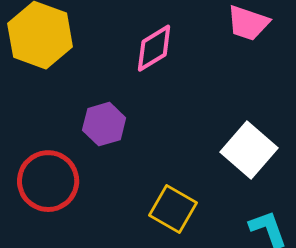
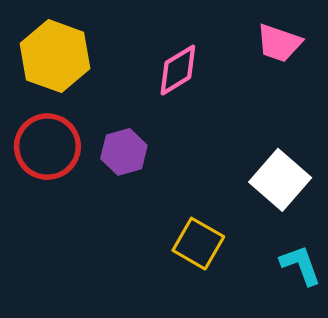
red circle: (48, 181) -> (47, 147), moved

